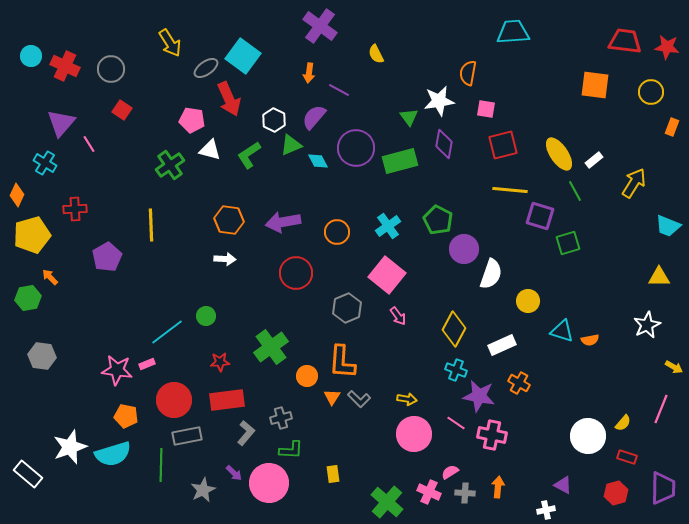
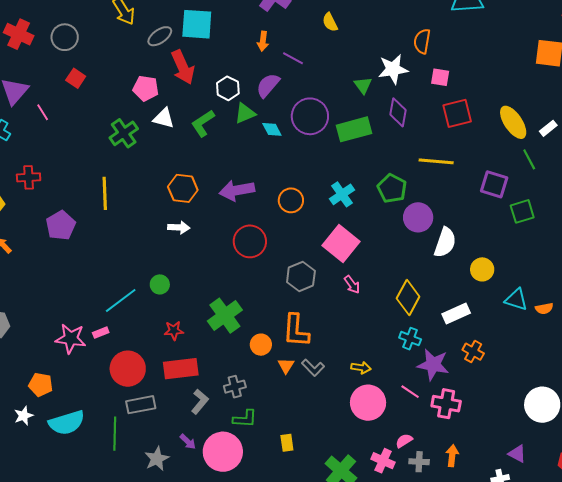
cyan square: (243, 56) -> (197, 24), turned -32
yellow line: (510, 190) -> (436, 161), moved
orange pentagon: (126, 416) -> (41, 385), moved
white star: (70, 447) -> (24, 416), size x0.6

